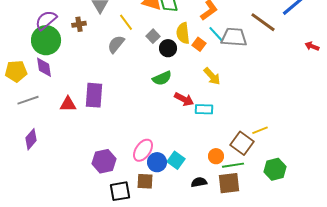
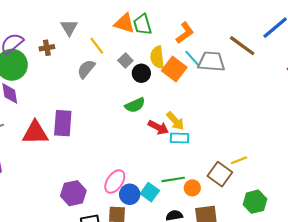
orange square: (199, 44) -> (174, 69), size x1.6
yellow arrow: (212, 76) -> (175, 121), moved
red triangle: (68, 104) -> (35, 133), size x1.5
green line: (233, 165) -> (173, 179), moved

